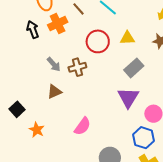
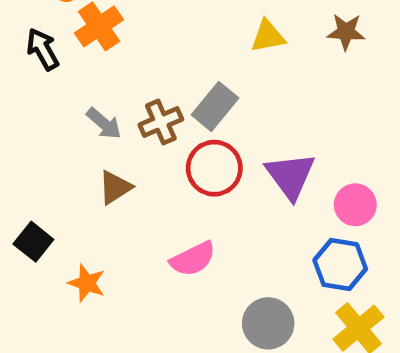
red circle: (98, 41) -> (214, 168), moved
gray rectangle: (134, 68) -> (215, 106), moved
pink semicircle: (82, 126) -> (193, 259), turned 36

